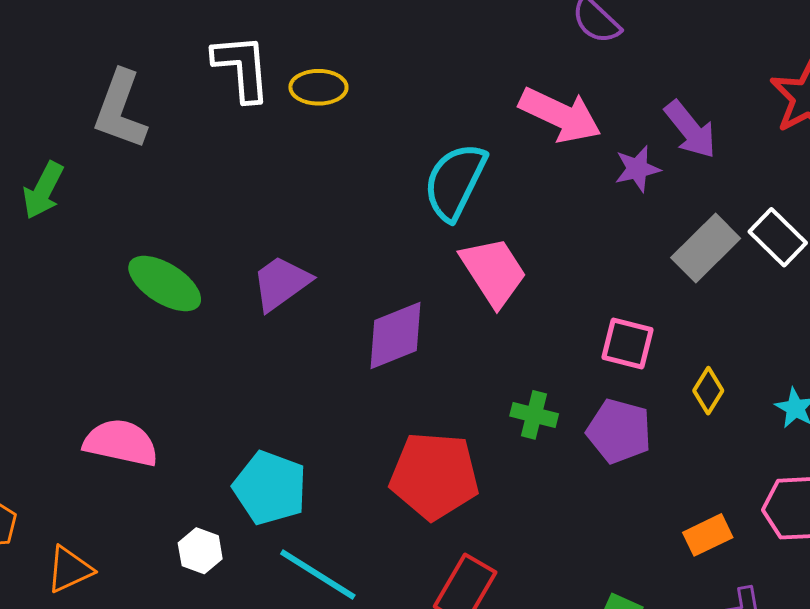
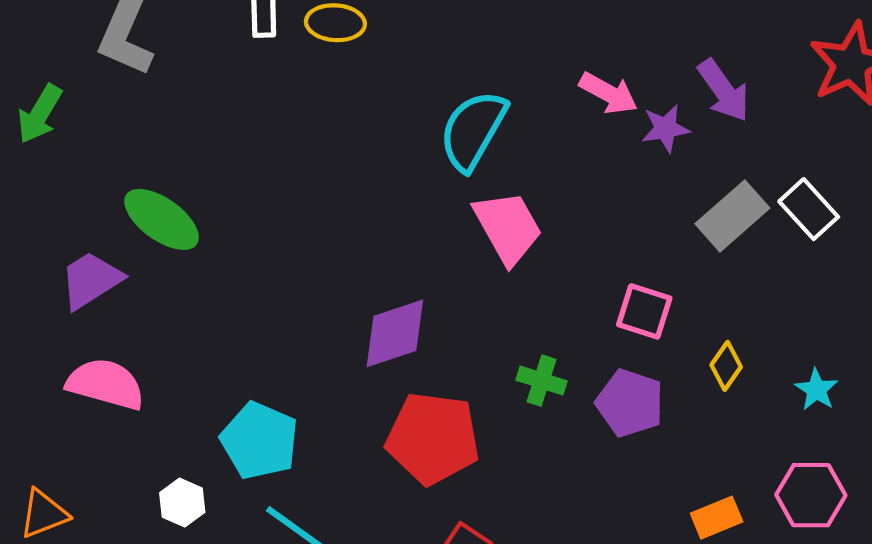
pink arrow: (560, 115) -> (609, 93), moved, size x0.7
purple trapezoid: (281, 283) -> (91, 280), moved
purple diamond: (395, 336) -> (395, 333), moved

